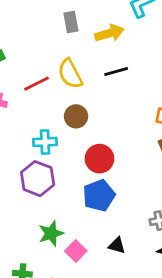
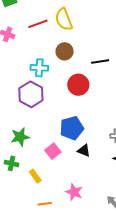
black line: (116, 71) -> (100, 61), moved
blue pentagon: (99, 195) -> (72, 128), moved
green star: (51, 233) -> (20, 137), moved

